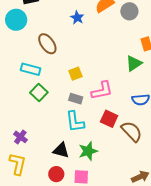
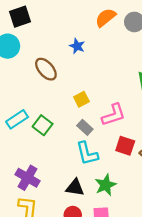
blue star: (77, 18) -> (77, 46), moved
cyan rectangle: (31, 69) -> (17, 119), moved, turned -42
gray rectangle: (76, 99) -> (85, 127), turned 32
purple cross: (20, 137) -> (28, 178), size x1.5

